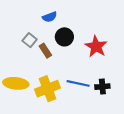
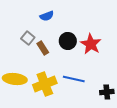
black circle: (64, 37) -> (68, 41), moved
black cross: (102, 87) -> (107, 92), moved

